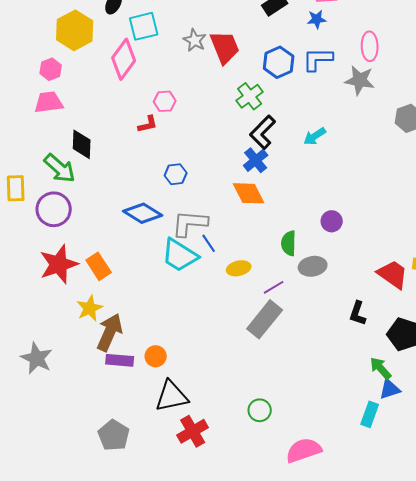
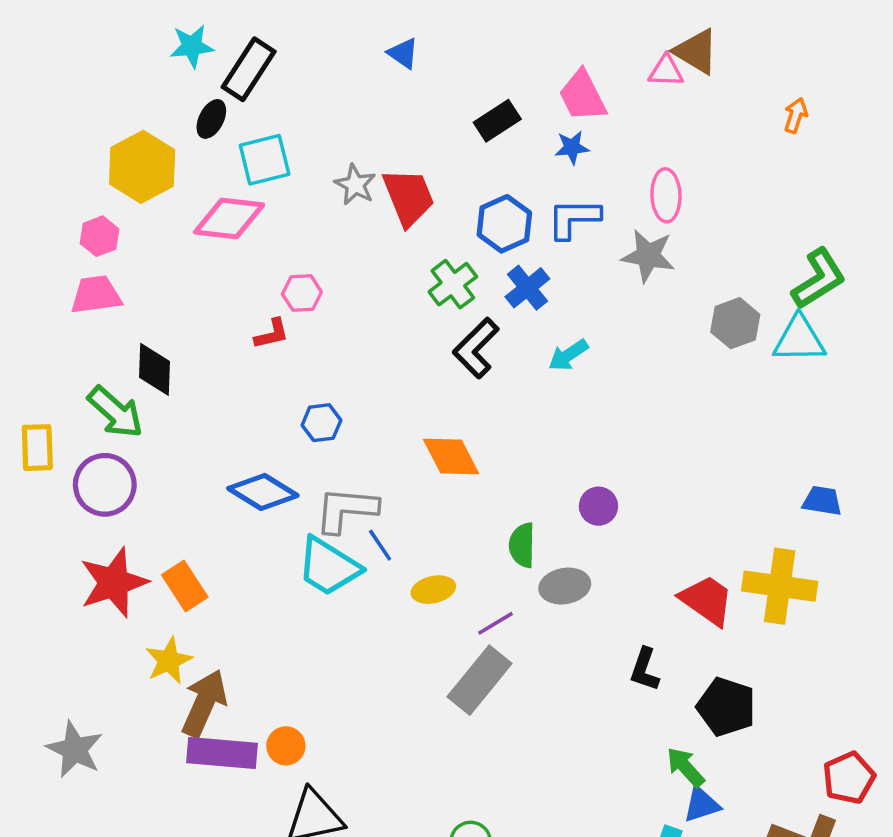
pink diamond: (124, 59) -> (229, 218), turned 60
blue cross: (256, 160) -> (527, 288), moved
purple rectangle: (120, 360) -> (222, 753), size x1.4

